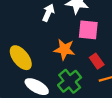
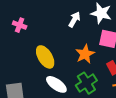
orange star: (64, 49) -> (85, 54), turned 30

